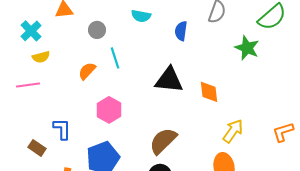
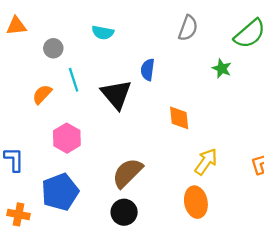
blue semicircle: (181, 31) -> (148, 70), moved
green star: (247, 48) -> (222, 68), size x0.7
black triangle: (169, 80) -> (116, 94), moved, turned 44

